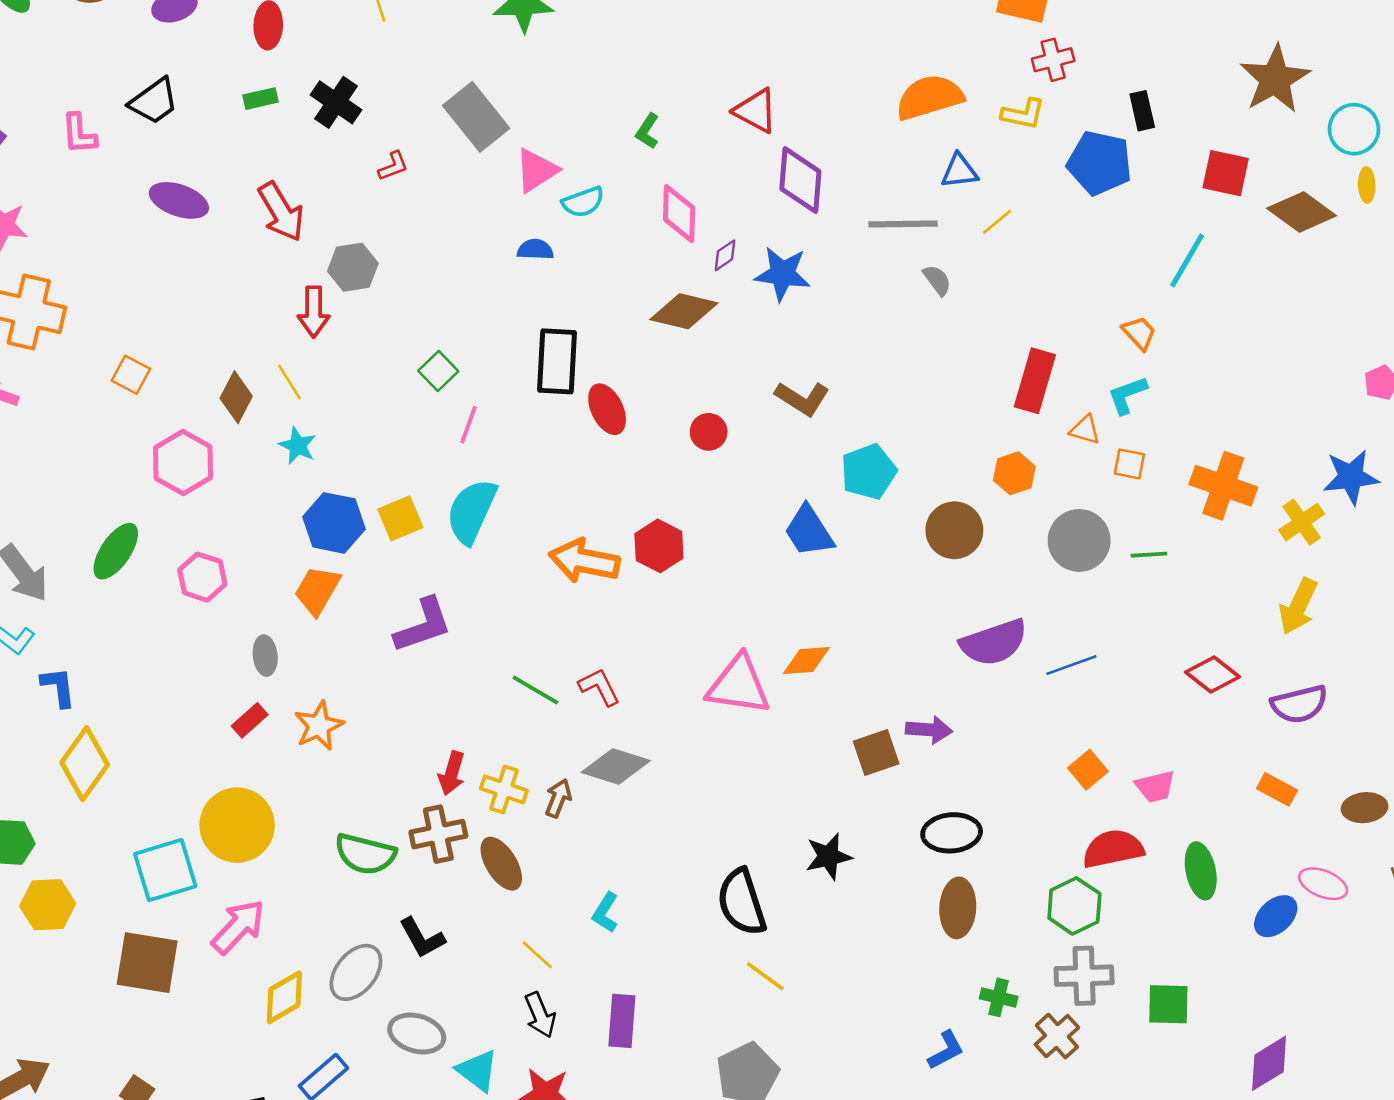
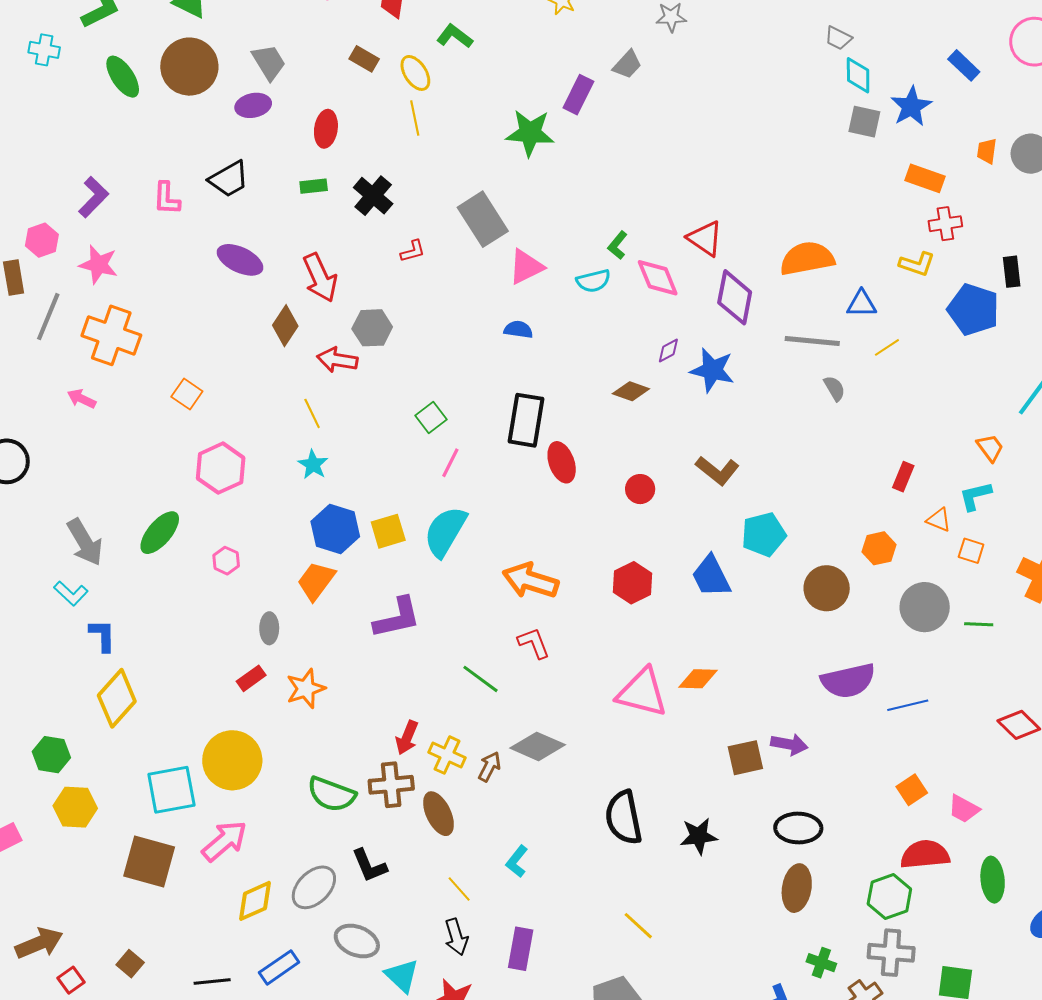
orange semicircle: (929, 97) -> (807, 259), moved
cyan semicircle: (583, 202) -> (593, 281), moved
pink diamond: (679, 214) -> (658, 278), moved, turned -30
brown diamond: (684, 311) -> (631, 391), size x0.7
red arrow: (314, 312) -> (337, 360), turned 93
red rectangle: (1035, 381) -> (903, 477), size x0.6
brown diamond: (236, 397) -> (285, 326), moved
red hexagon: (659, 546) -> (633, 583), moved
pink hexagon: (202, 577) -> (226, 561), size x0.7
red L-shape: (599, 687) -> (534, 643), moved
pink trapezoid: (1155, 787) -> (964, 809), turned 36
black semicircle: (742, 902) -> (624, 818), moved

